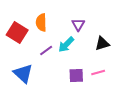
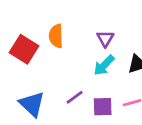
cyan arrow: (66, 45) -> (104, 65), moved
purple line: (46, 51) -> (75, 97), moved

